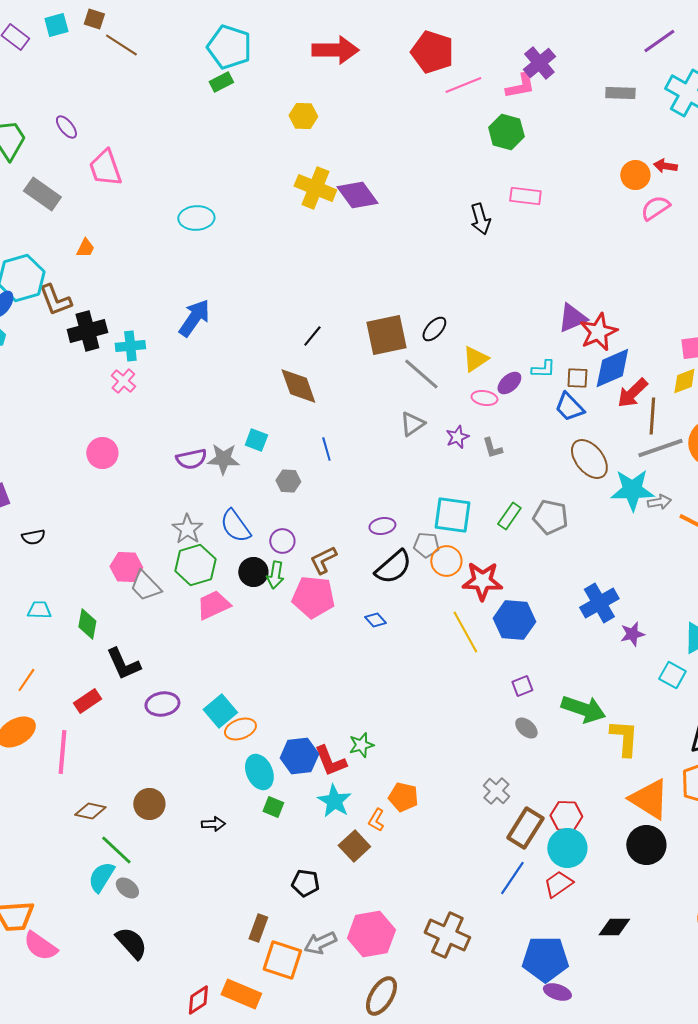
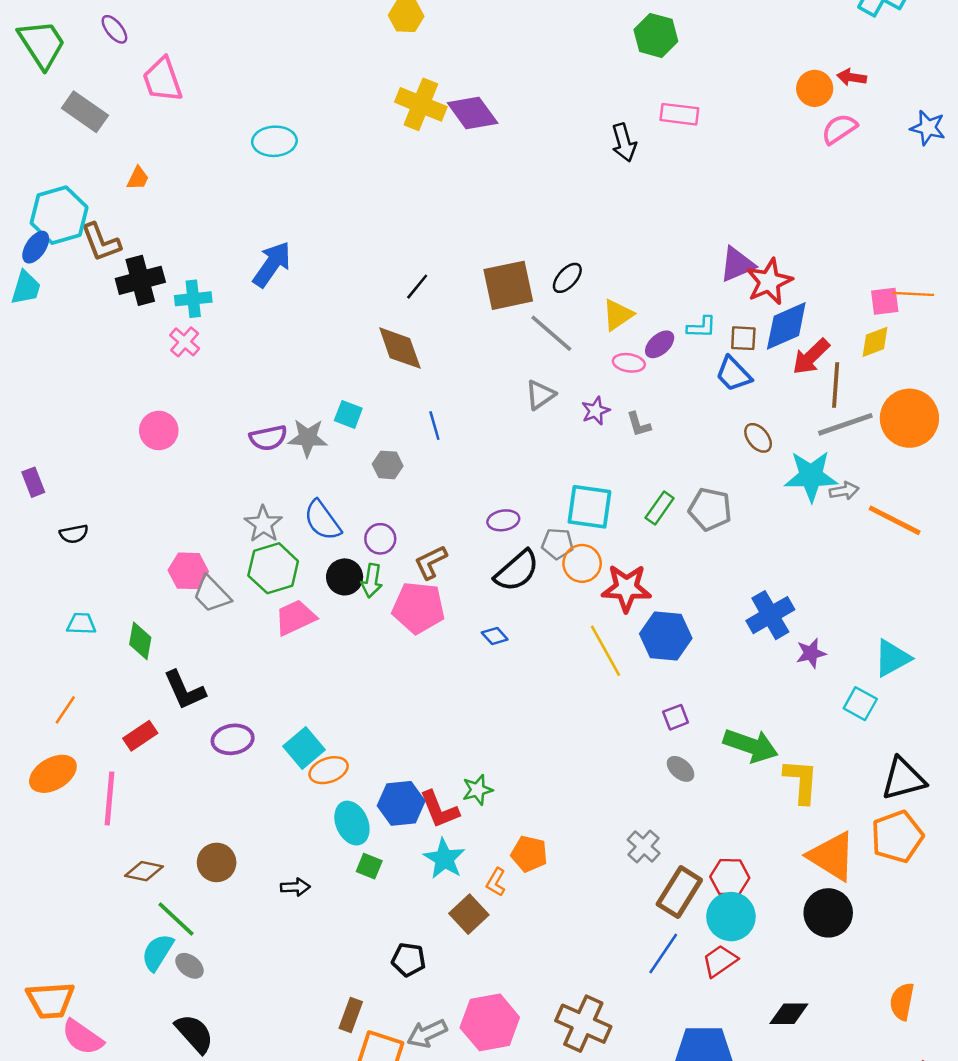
brown ellipse: (589, 459) -> (758, 438), size x0.6

